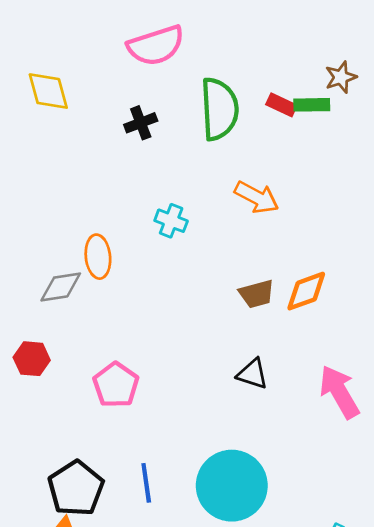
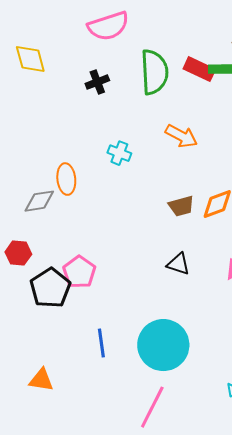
red rectangle: (281, 105) -> (199, 69), size x1.4
black pentagon: (76, 488) -> (50, 288), moved

